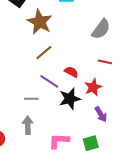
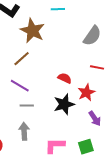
brown line: (44, 53) -> (22, 59), moved
purple line: (49, 81) -> (20, 86), moved

